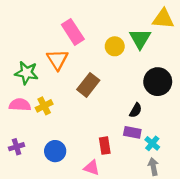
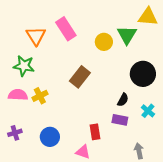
orange triangle: (57, 60) -> (36, 36), moved
cyan cross: (152, 143) -> (148, 111), moved

